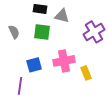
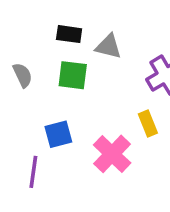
pink cross: (64, 61) -> (112, 154), moved, turned -35
yellow rectangle: (86, 73) -> (148, 124), moved

